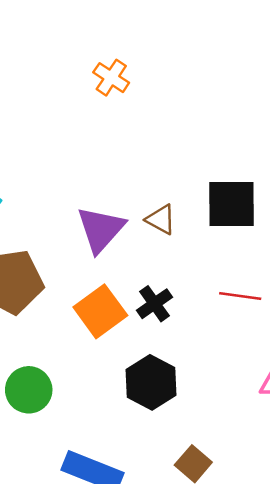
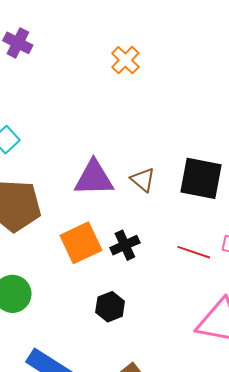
purple triangle: (101, 229) -> (94, 178), turned 36
black hexagon: (151, 382) -> (110, 307), size x0.7

